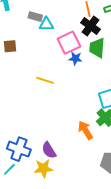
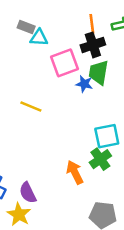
black cross: (90, 26) -> (93, 45), turned 30
blue star: (75, 58) -> (84, 84), moved
yellow star: (43, 168) -> (19, 214), turned 30

